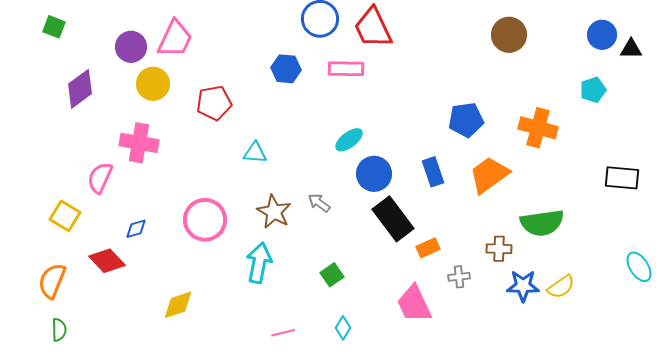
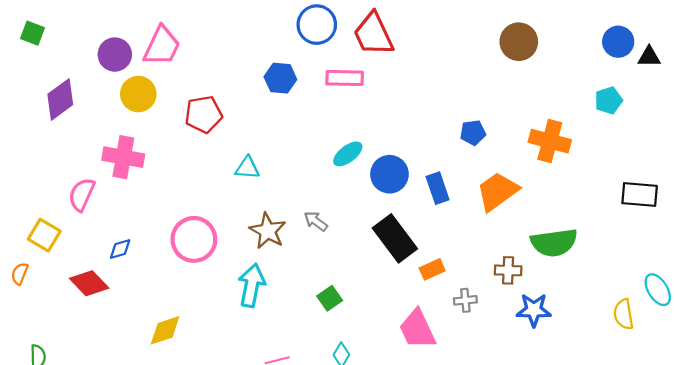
blue pentagon: (466, 120) -> (473, 133), size x0.7
blue circle: (374, 174) -> (389, 174), moved
orange semicircle: (52, 281) -> (20, 274), moved, size x0.6
yellow semicircle: (561, 287) -> (624, 314), moved, turned 116

